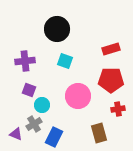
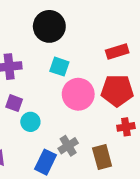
pink circle: (78, 96) -> (78, 94), moved
gray cross: (34, 124) -> (68, 146), moved

